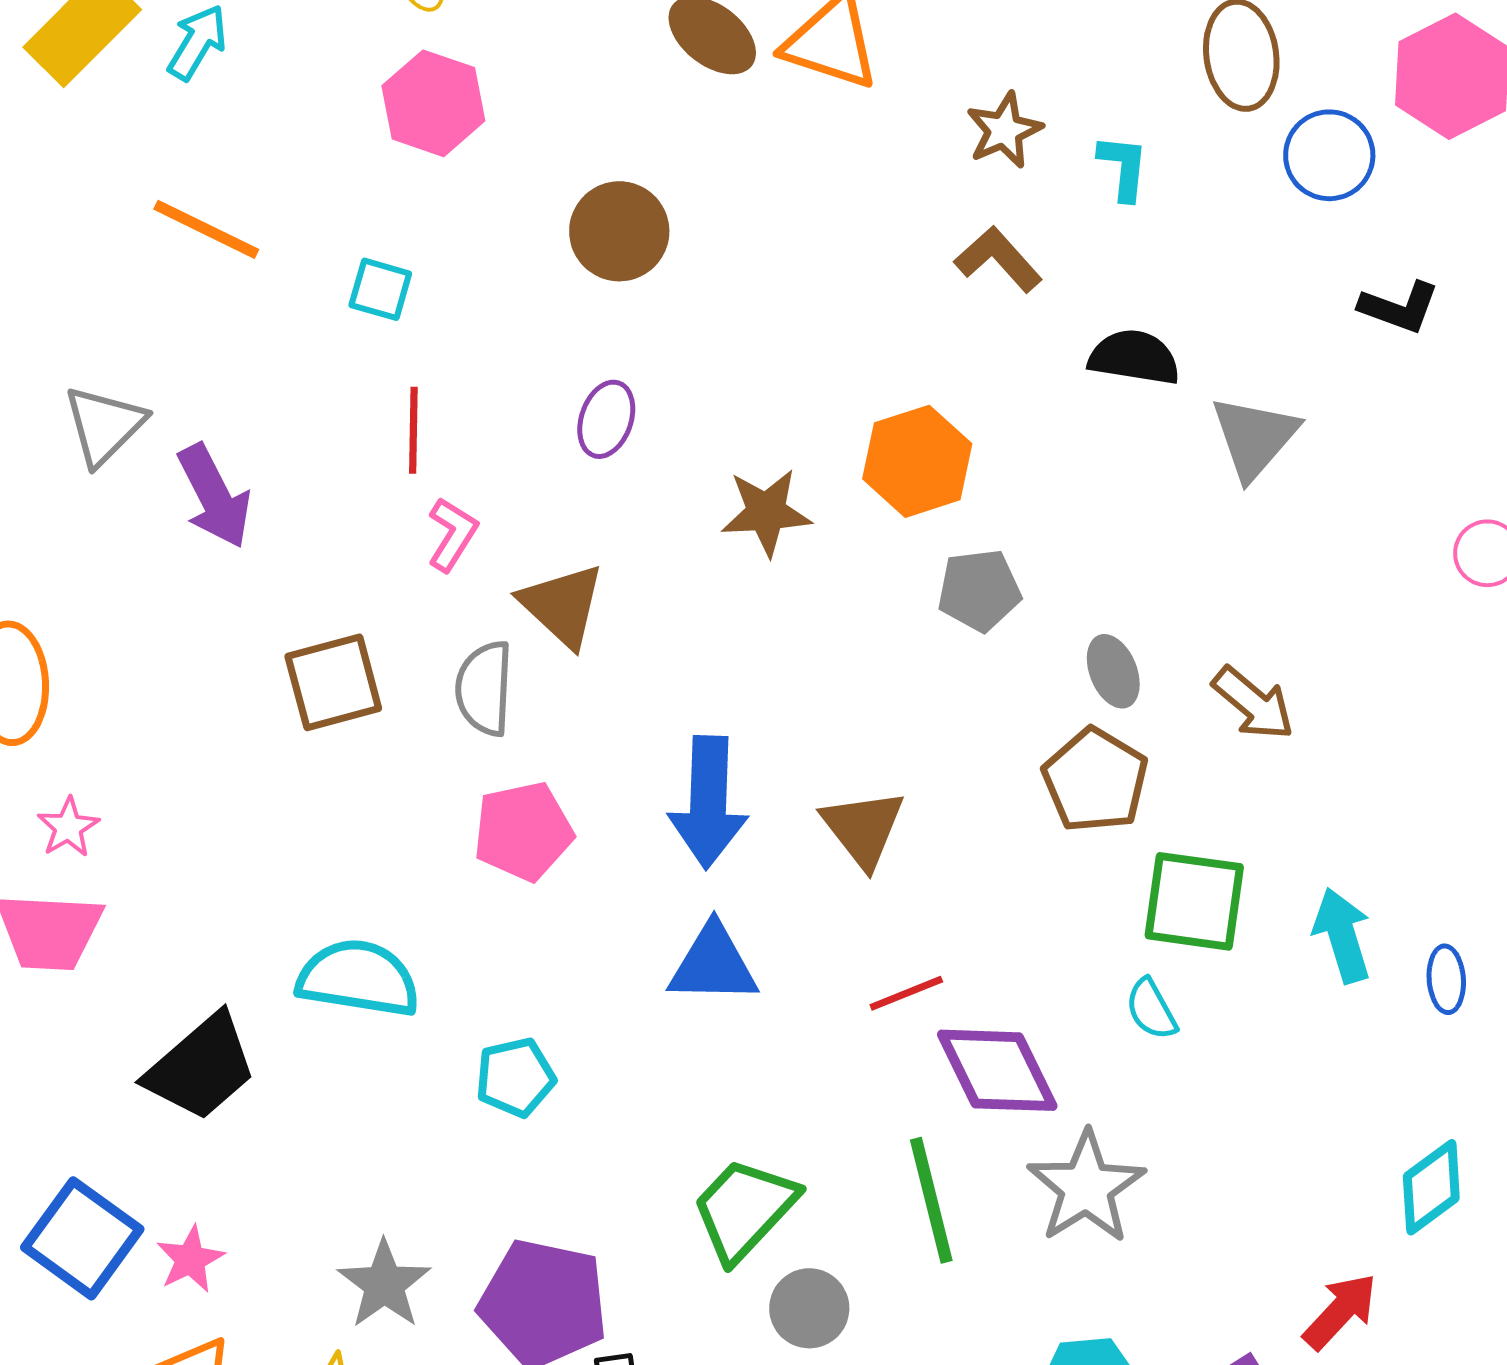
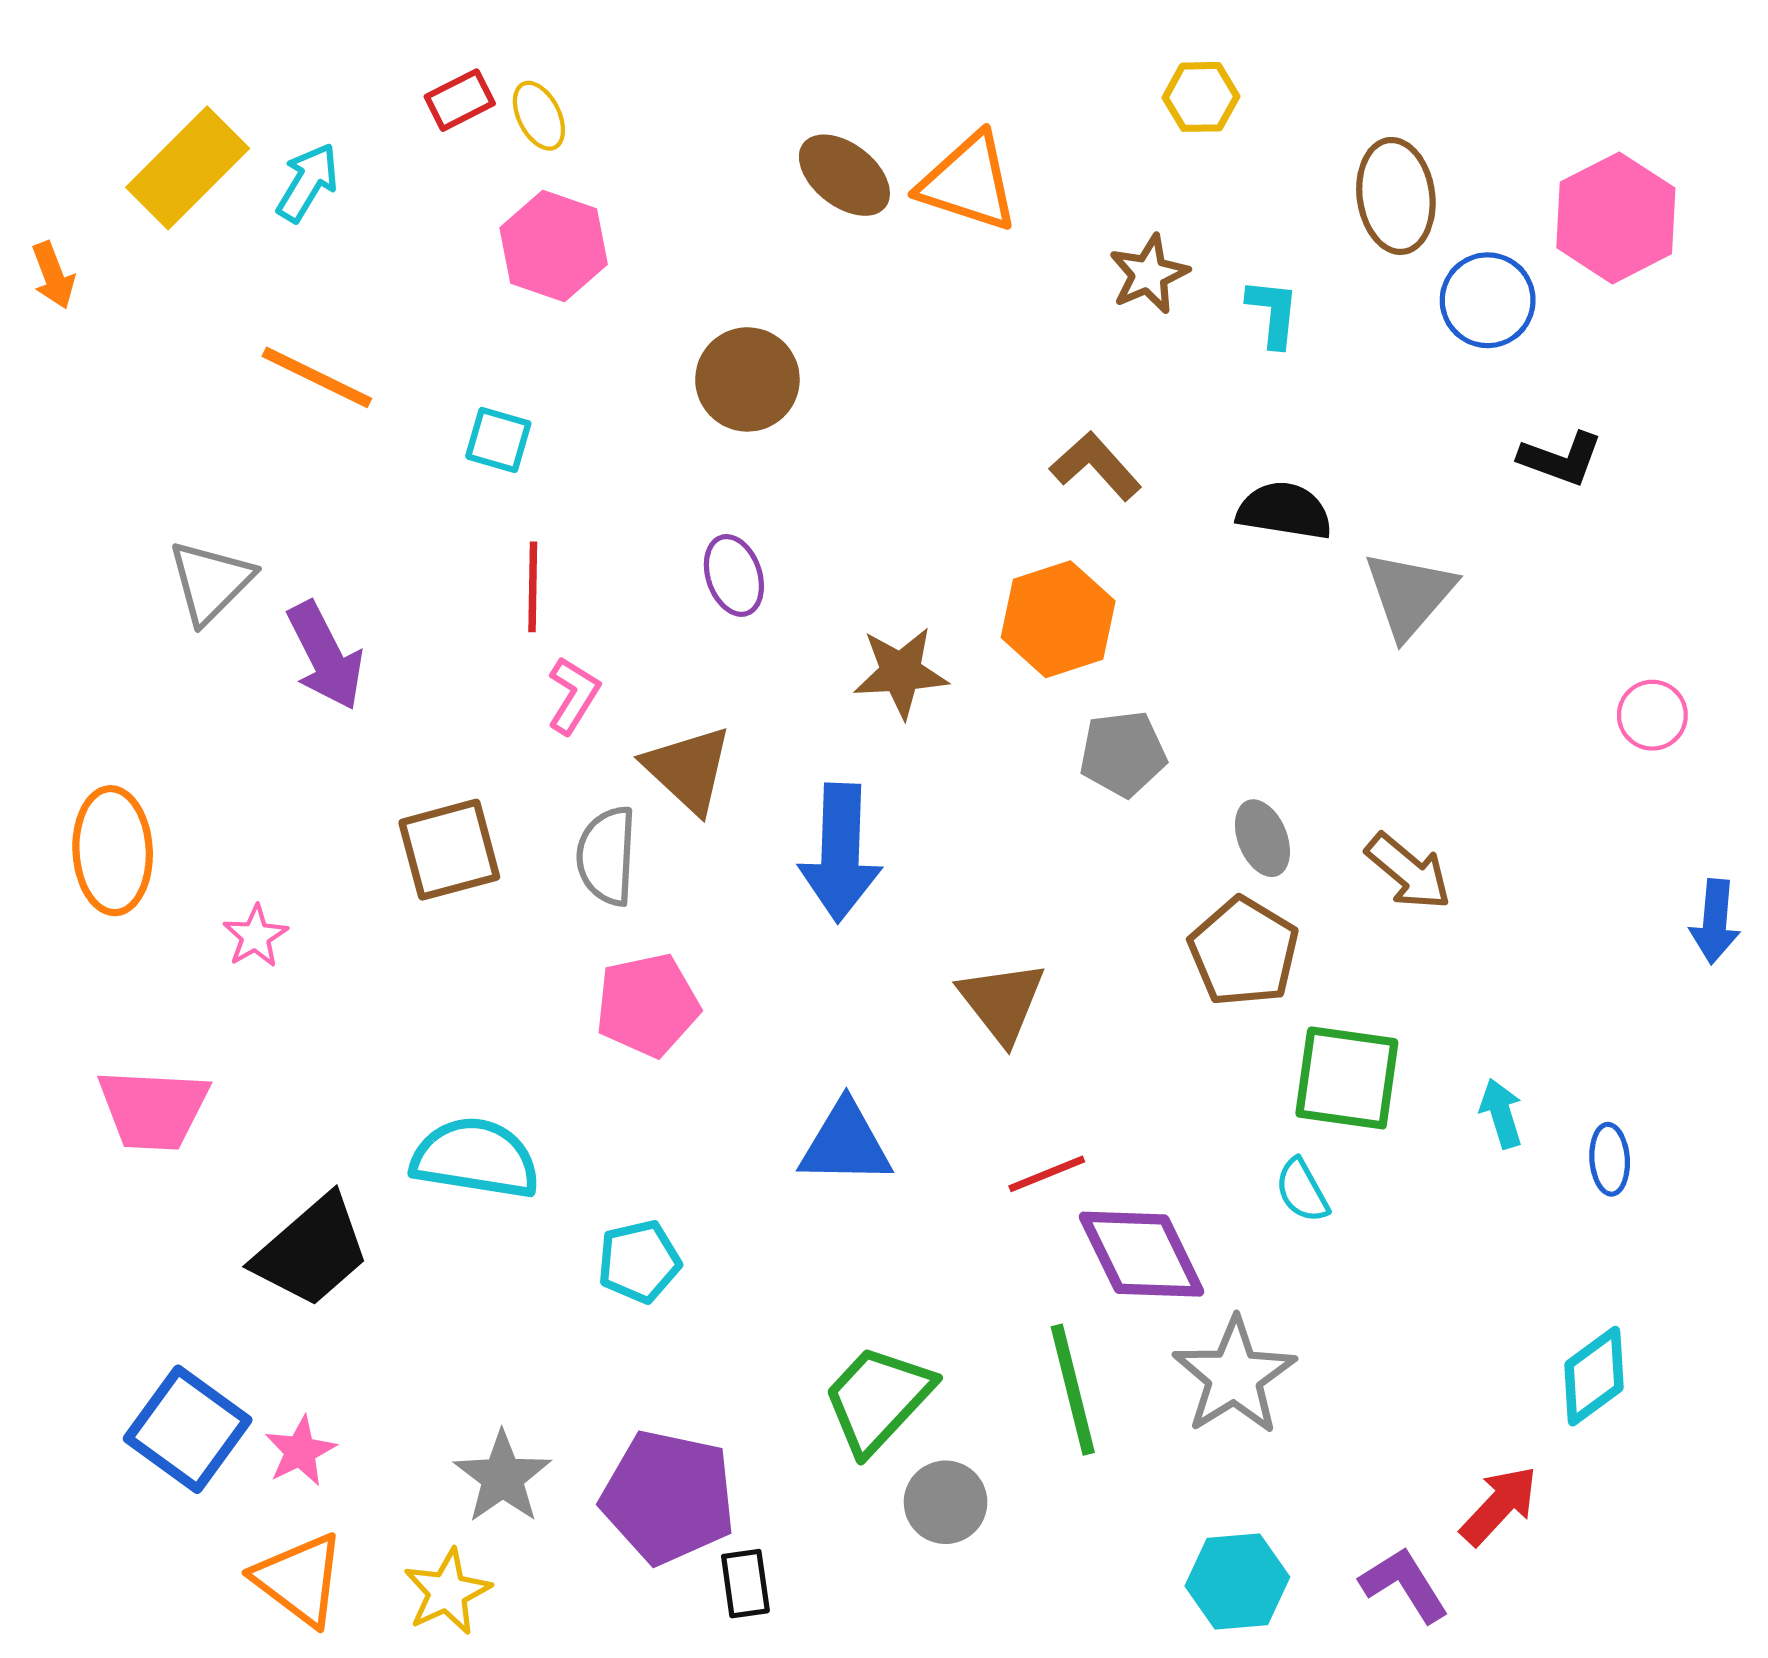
brown L-shape: (998, 259) -> (1096, 466), moved
purple ellipse: (606, 419) -> (734, 575), turned -38
blue arrow: (708, 802) -> (840, 853), moved
pink star: (68, 827) -> (255, 936), moved
cyan arrow: (1342, 935) -> (1501, 1113), size x0.7

